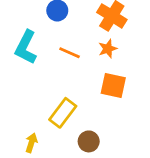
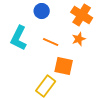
orange square: (113, 85) -> (64, 66), moved

